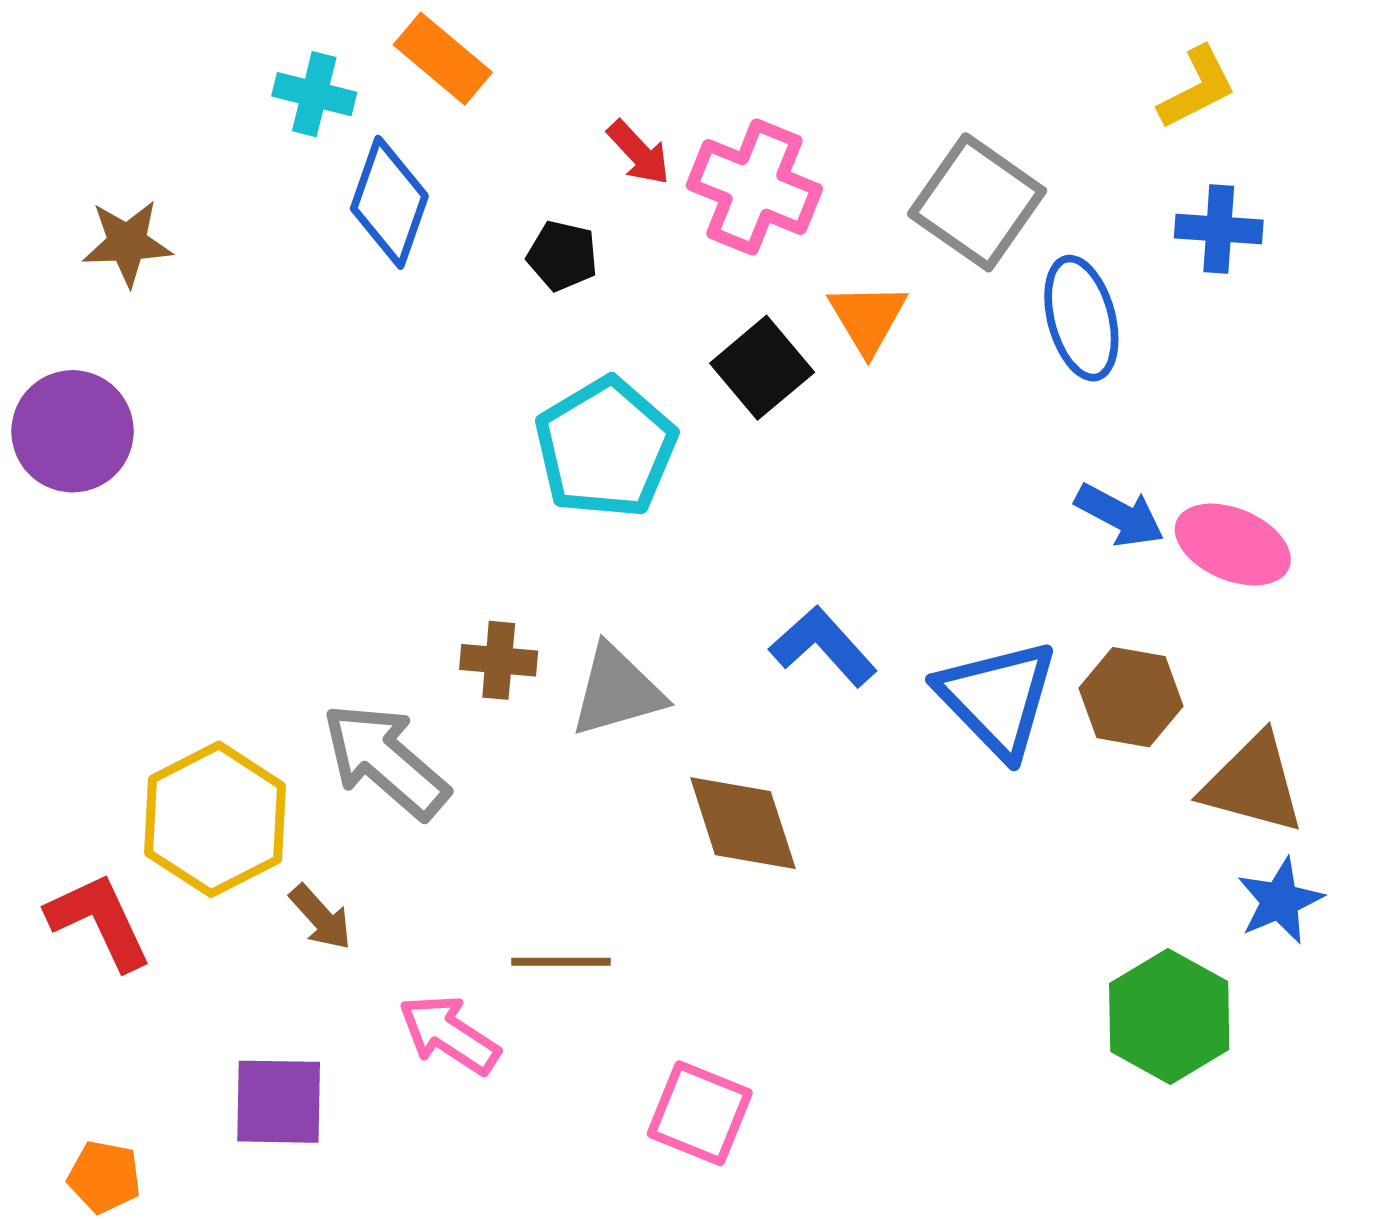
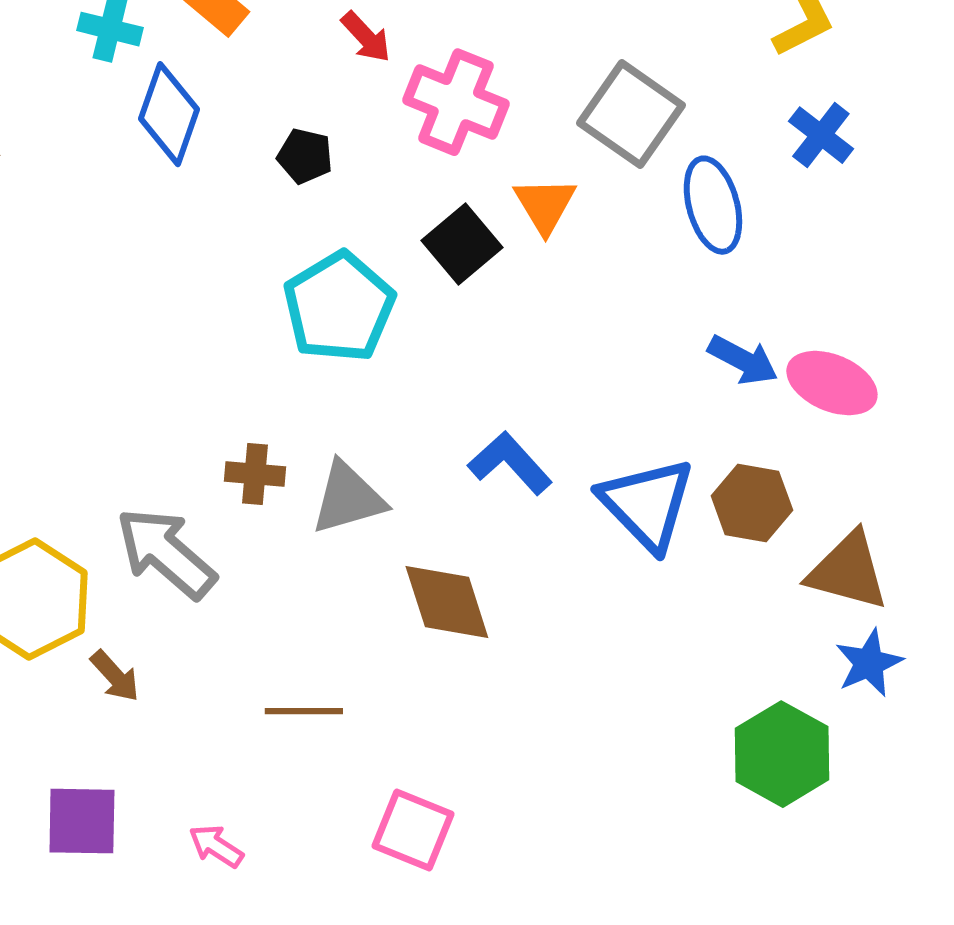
red arrow: (639, 153) -> (366, 37), moved
blue cross: (1219, 229) -> (821, 135), turned 34
pink arrow: (449, 1034) -> (216, 846), moved, size x0.7

